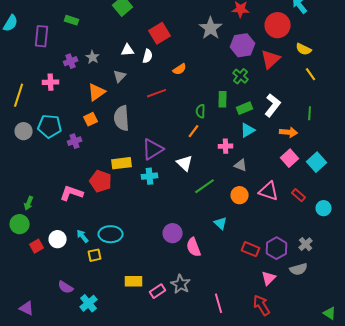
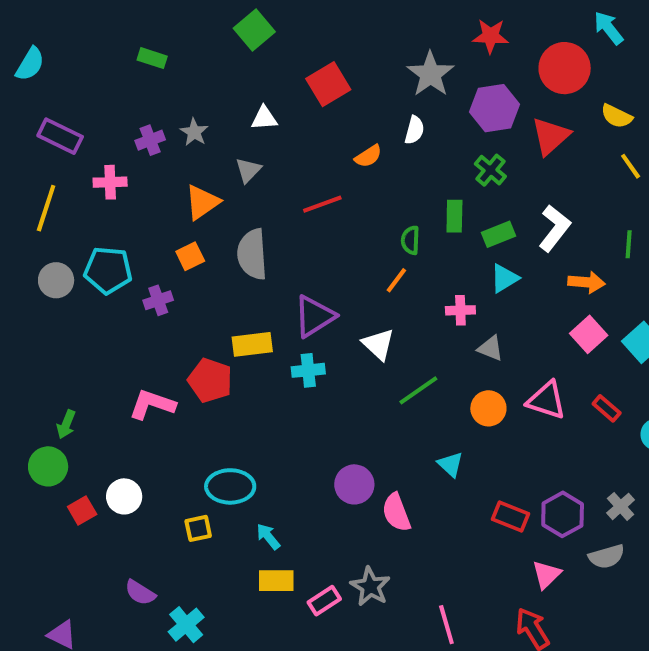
purple rectangle: (42, 36) -> (60, 136), moved, turned -70
white semicircle: (148, 56) -> (414, 130), moved
cyan arrow: (83, 236) -> (268, 537), moved

